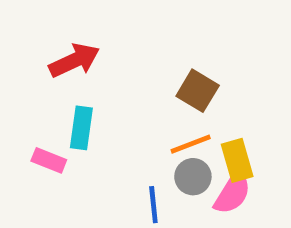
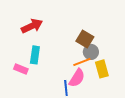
gray circle: (193, 177) -> (91, 52), moved
pink semicircle: (232, 193) -> (77, 78), moved

